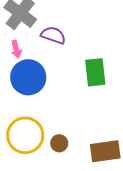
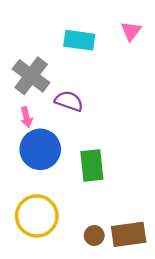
green rectangle: (95, 72) -> (92, 165), moved
brown circle: (59, 143) -> (94, 235), moved

